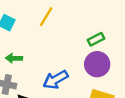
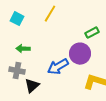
purple circle: (97, 64) -> (80, 54), moved

